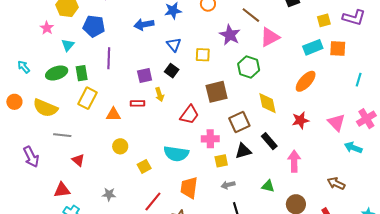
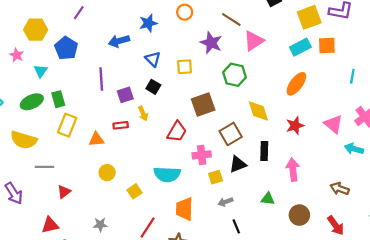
yellow square: (324, 20) -> (309, 17), size x1.6
blue pentagon: (94, 26) -> (66, 48), turned 30
purple line: (109, 58) -> (101, 79), moved
black rectangle: (269, 141) -> (264, 151), turned 48
red triangle: (78, 160) -> (64, 192), turned 48

